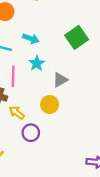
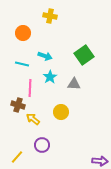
gray triangle: (60, 80) -> (74, 84), moved, turned 32
purple circle: (31, 133) -> (42, 145), moved

